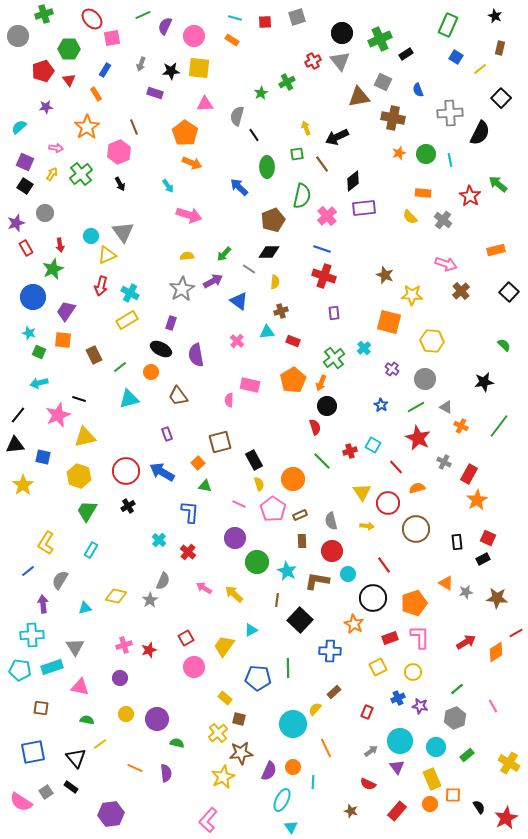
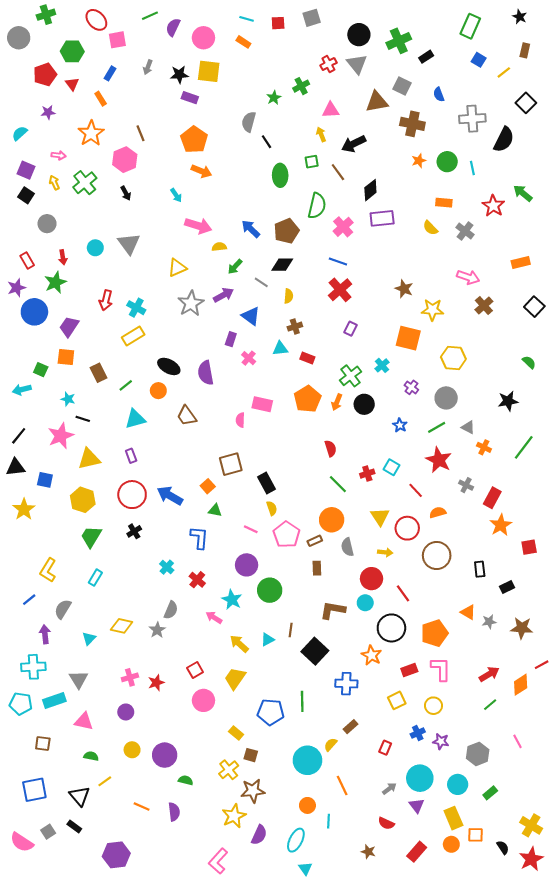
purple rectangle: (155, 93) -> (190, 98), moved
pink triangle: (205, 104) -> (331, 110), moved
yellow arrow: (52, 174) -> (54, 183), turned -56
blue arrow: (239, 187) -> (251, 229), moved
purple star: (16, 223) -> (17, 288), moved
yellow triangle: (107, 255) -> (177, 268), moved
yellow semicircle: (187, 256) -> (219, 247), moved
red cross: (324, 276) -> (340, 290), turned 30
purple rectangle: (334, 313) -> (351, 329), turned 32
purple rectangle: (171, 323) -> (231, 339), moved
cyan star: (29, 333) -> (68, 399), moved
cyan arrow: (39, 383) -> (22, 390), moved
black circle: (327, 406) -> (364, 404), moved
purple rectangle: (167, 434) -> (131, 456), moved
orange circle: (293, 479) -> (332, 520), moved
red square: (488, 538) -> (529, 547), moved, turned -35
red circle: (332, 551) -> (372, 579), moved
cyan star: (287, 571) -> (232, 600), moved
yellow arrow: (234, 594) -> (239, 644), moved
cyan triangle: (85, 608) -> (89, 638), turned -32
cyan triangle: (251, 630) -> (268, 640), moved
green line: (457, 689) -> (490, 705), moved
yellow cross: (509, 763) -> (531, 825), moved
purple semicircle: (269, 771) -> (259, 835), moved

